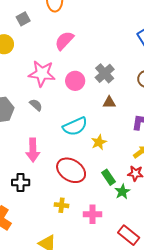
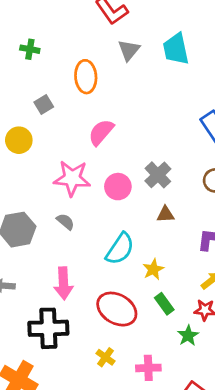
cyan semicircle: (75, 126) -> (120, 249), turned -30
green rectangle: (108, 177) -> (164, 304), moved
black cross: (21, 183) -> (48, 328), size x1.6
yellow cross: (62, 205) -> (106, 357), turned 32

